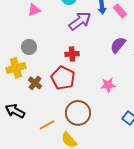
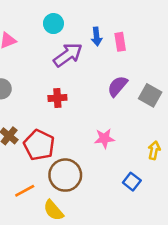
pink rectangle: (120, 11) -> (120, 42), turned 32
red pentagon: (63, 78) -> (39, 145), moved

